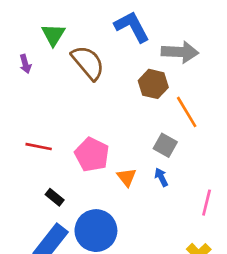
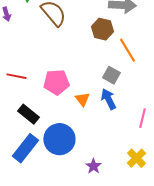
pink pentagon: (92, 155) -> (56, 82), turned -30
blue arrow: (161, 177) -> (108, 99), size x1.5
black rectangle: (55, 197) -> (28, 114), size x1.5

